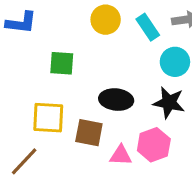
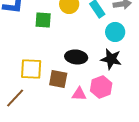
green square: (62, 63) -> (43, 20), moved

